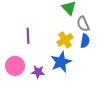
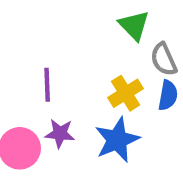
purple star: (38, 72) -> (60, 133), moved

